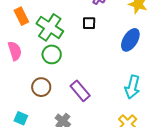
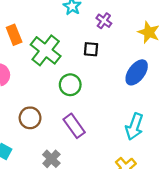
green circle: (52, 54) -> (70, 85), moved

